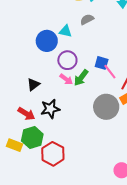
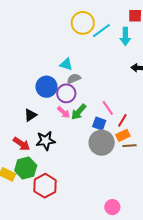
gray semicircle: (87, 19) -> (74, 79), moved
blue circle: (47, 41) -> (46, 87), moved
blue square: (102, 63) -> (99, 124), moved

